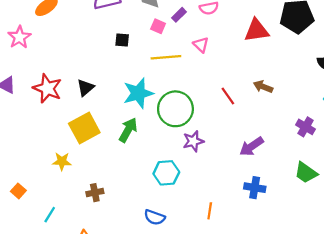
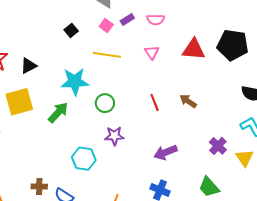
black square: (122, 40) -> (71, 30), turned 32
pink triangle: (201, 45) -> (152, 52), moved
green circle: (175, 109) -> (105, 103), size x0.6
brown cross: (95, 193) -> (39, 187), moved

